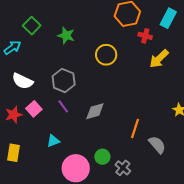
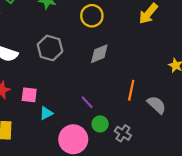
purple line: (63, 106) -> (87, 102), moved
pink square: (34, 109) -> (29, 95), moved, turned -35
gray diamond: (95, 111) -> (99, 54), moved

